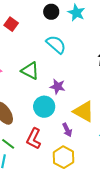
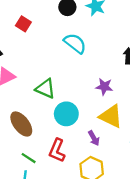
green triangle: (30, 71) -> (46, 89), moved
purple star: (58, 86) -> (104, 87), moved

